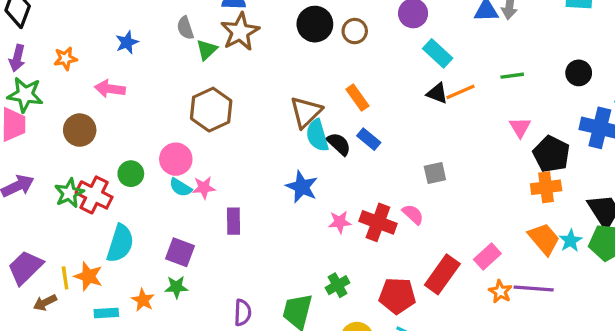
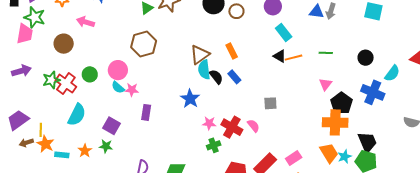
orange cross: (546, 187) -> (335, 122), size x1.4
orange star: (88, 276) -> (45, 144), moved
green cross: (338, 285) -> (214, 145), moved

